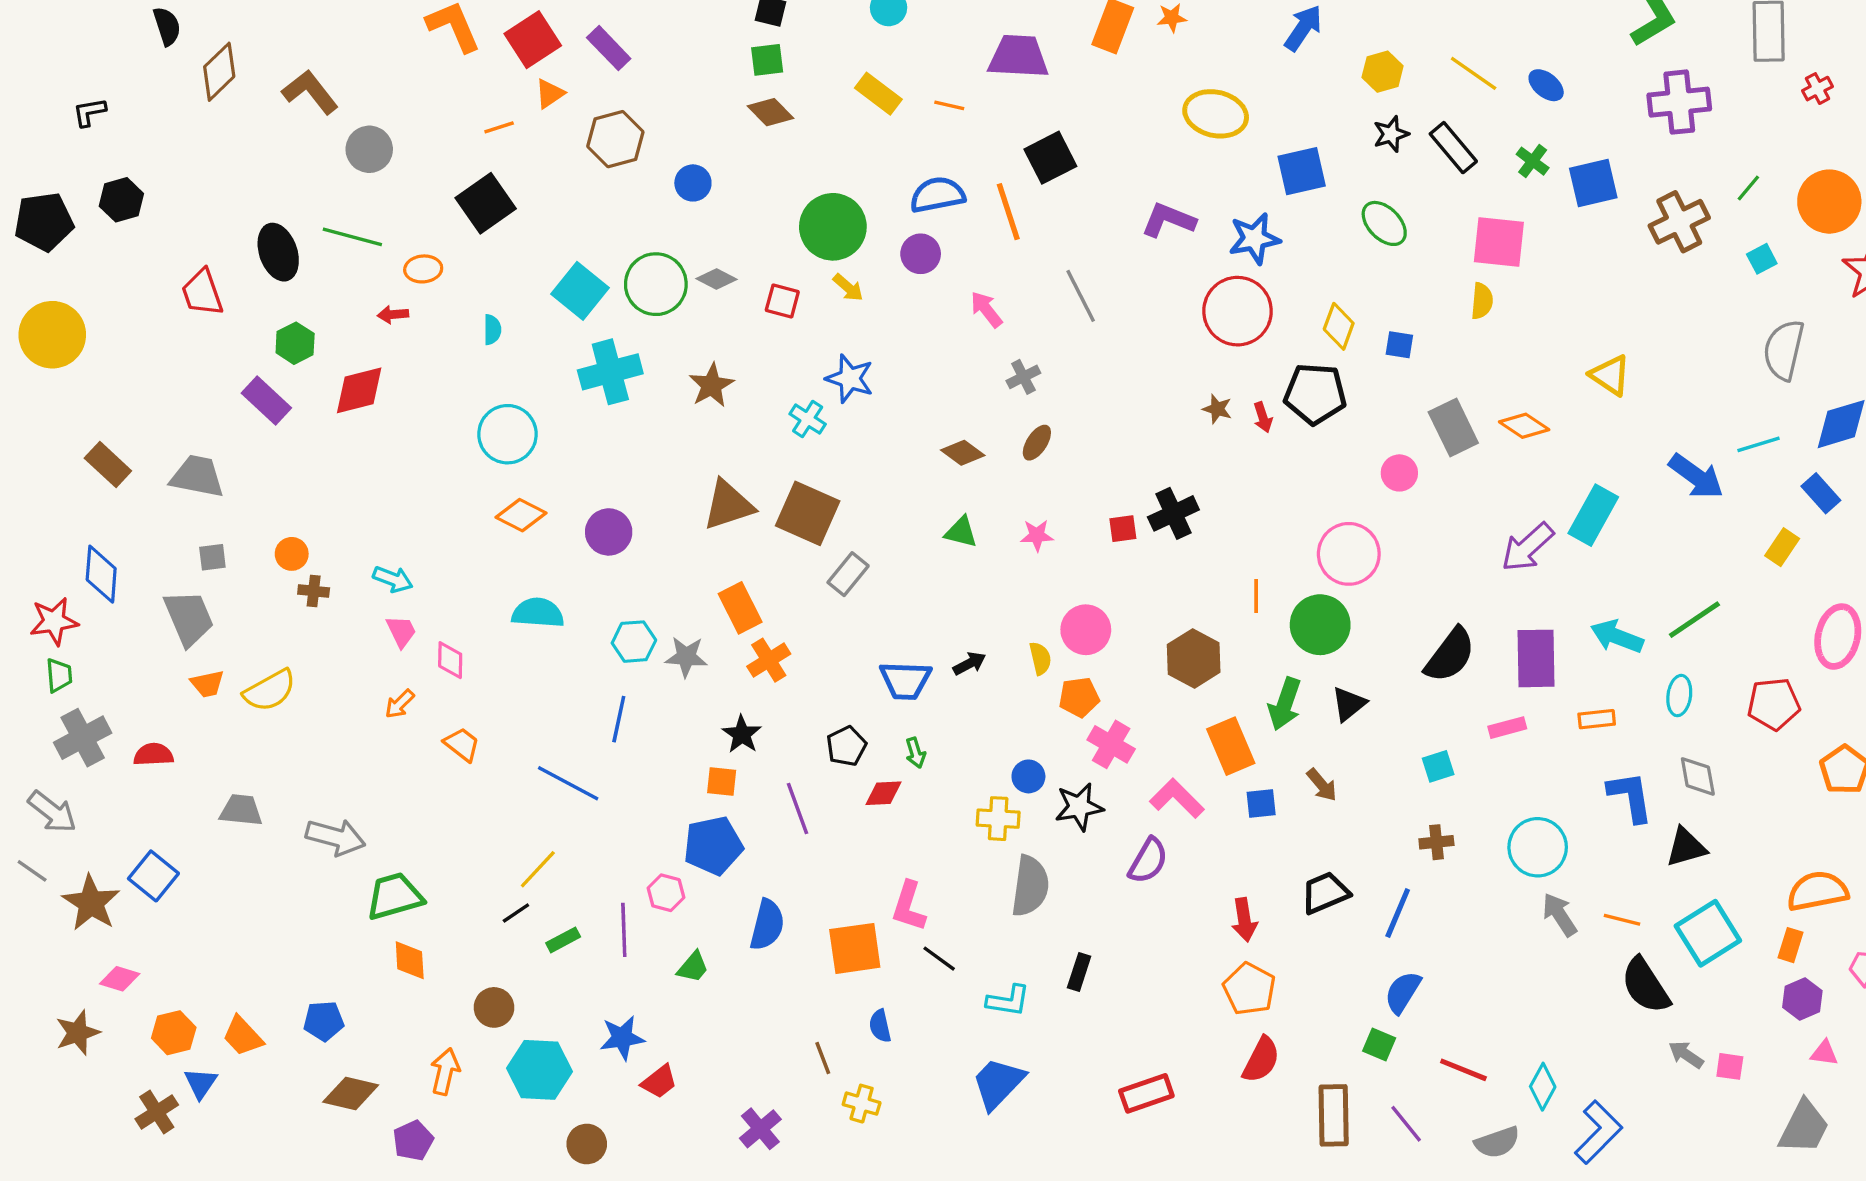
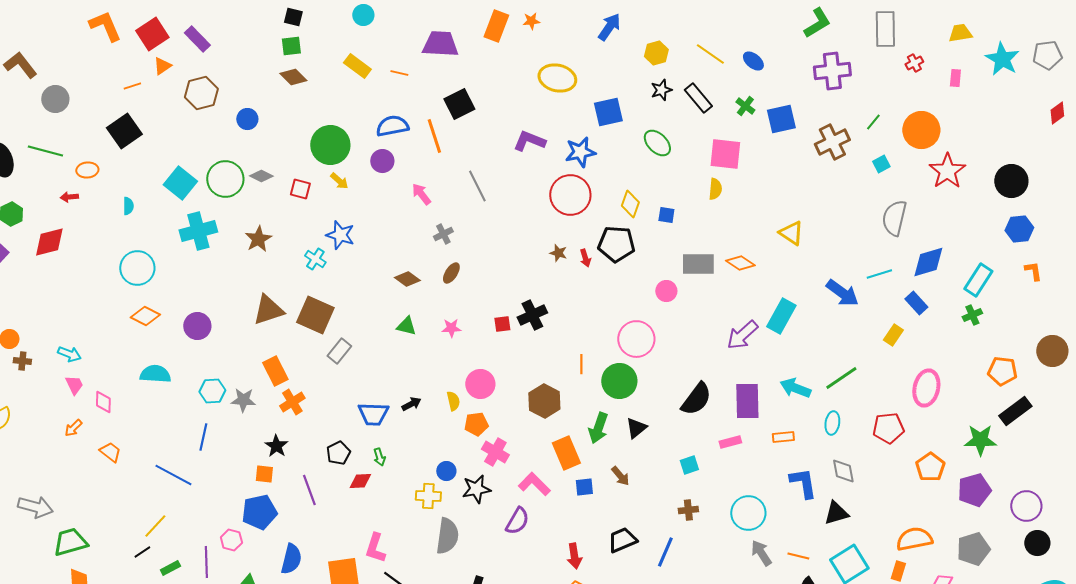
gray rectangle: (1453, 427) -> (698, 264), turned -64

